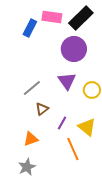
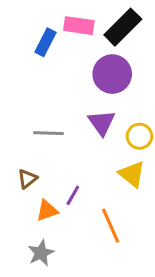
gray line: (32, 88) -> (49, 133), turned 42
brown triangle: (42, 109) -> (27, 179), moved
purple line: (62, 123) -> (73, 195), moved
yellow triangle: (87, 127) -> (132, 174), moved

